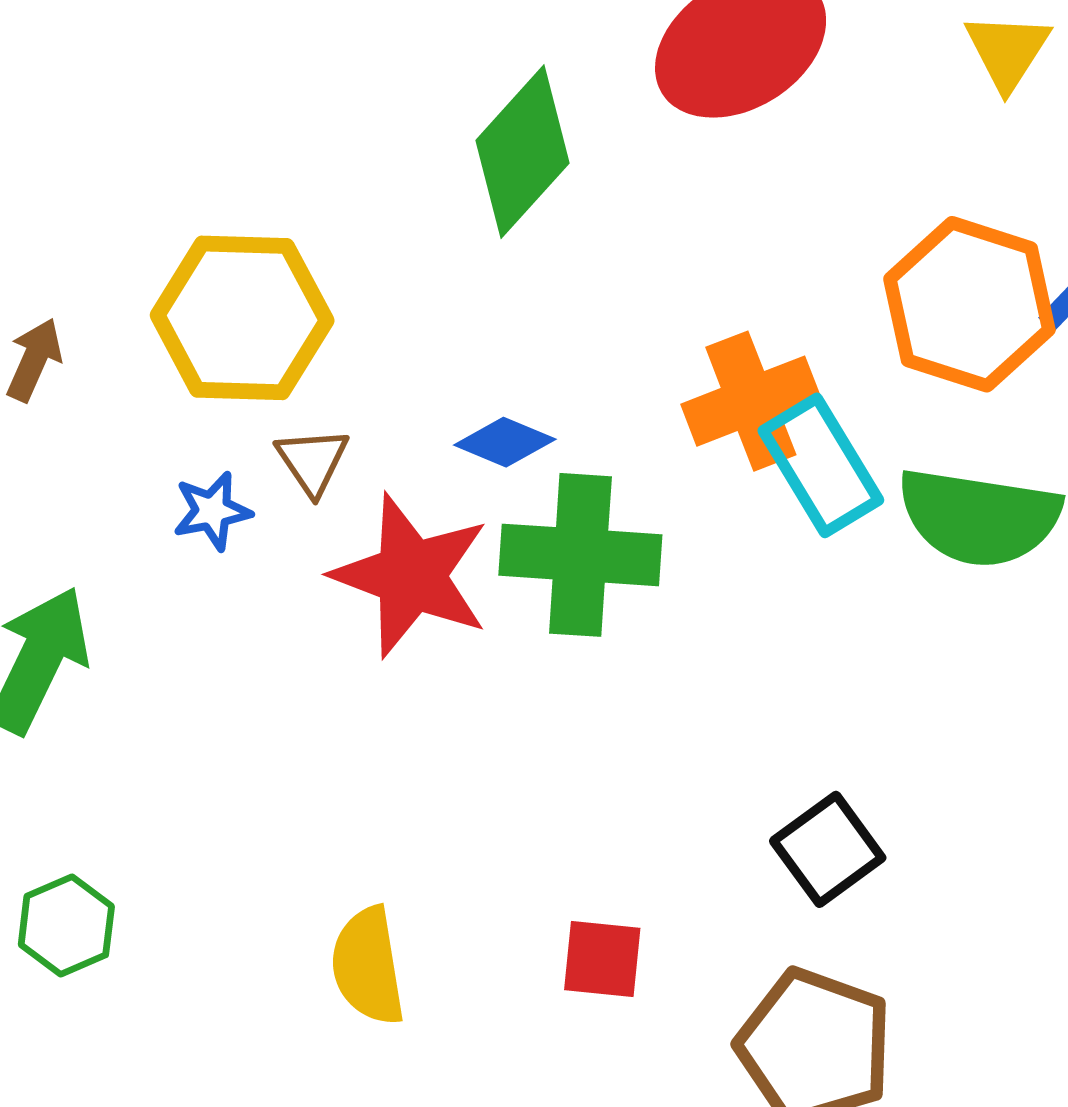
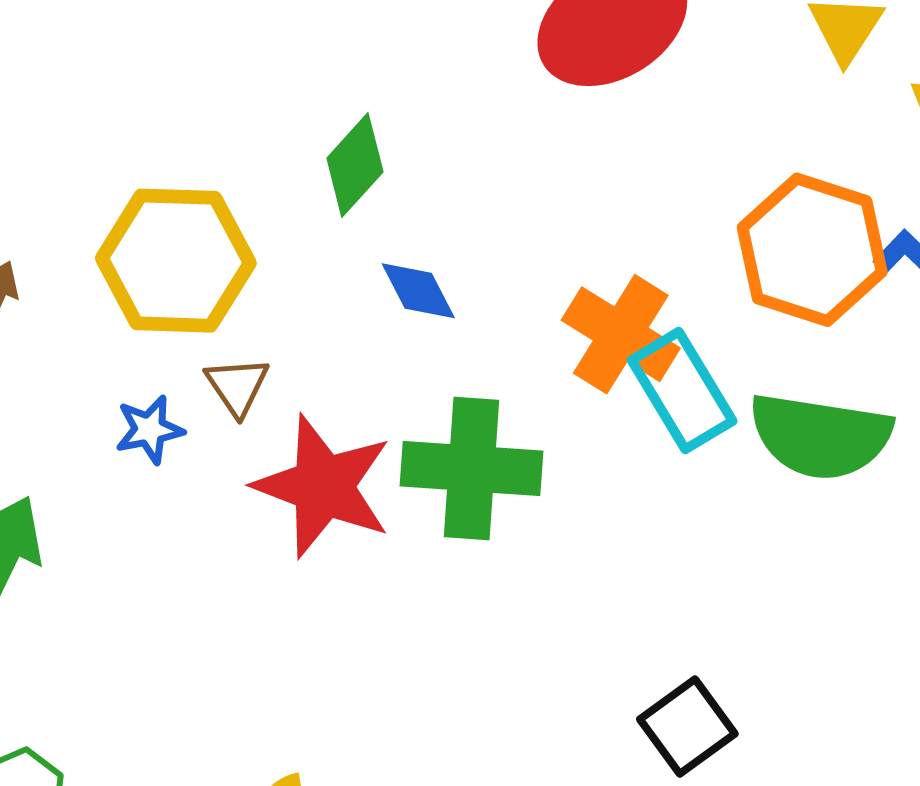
green diamond: (522, 152) -> (355, 165), moved, size x0.7
orange cross: (751, 401) -> (621, 334), turned -37
blue diamond: (505, 442) -> (418, 291), moved, turned 40

